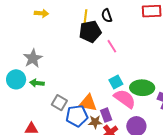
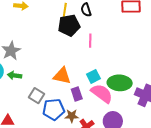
pink line: (112, 46) -> (90, 41), turned 32
orange triangle: (88, 103) -> (62, 76), moved
purple rectangle: (106, 115) -> (77, 94), moved

